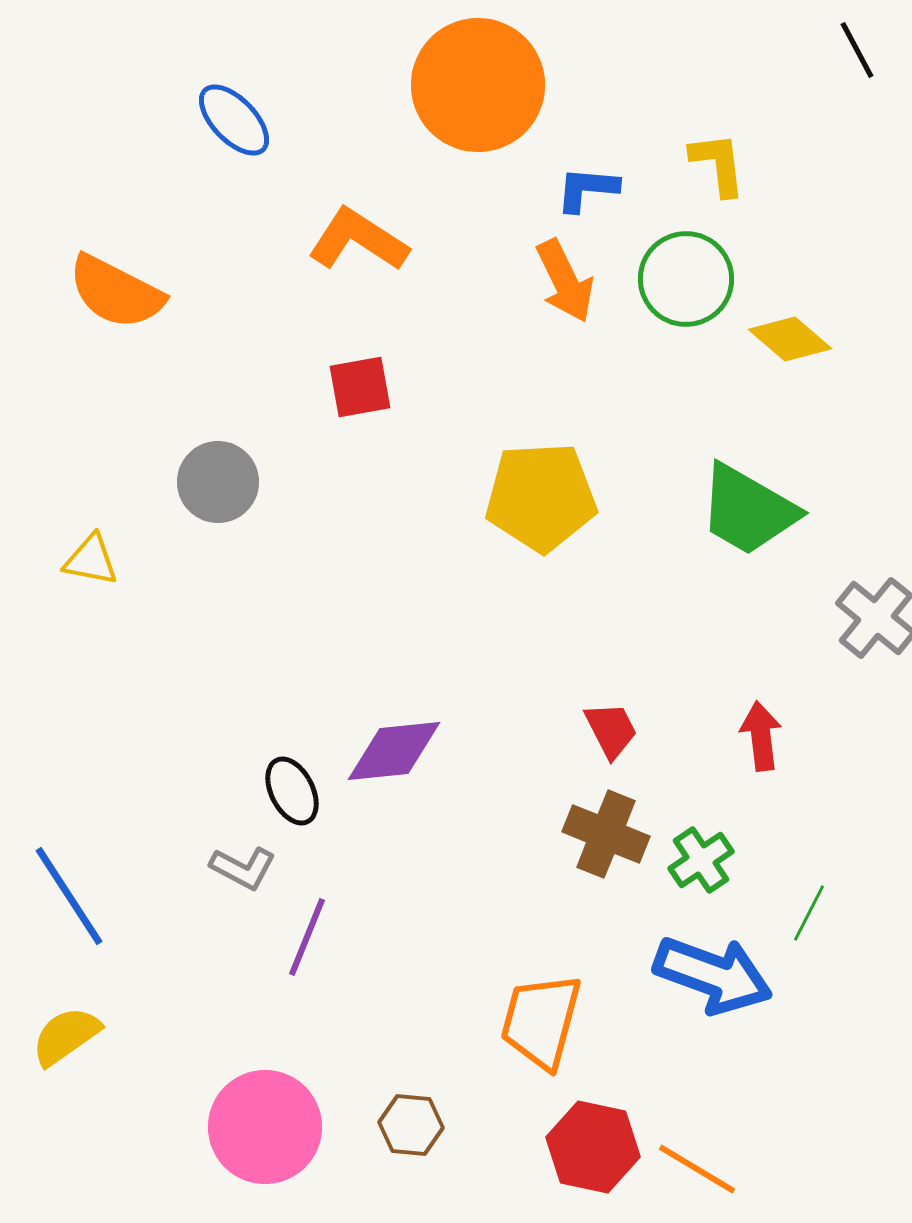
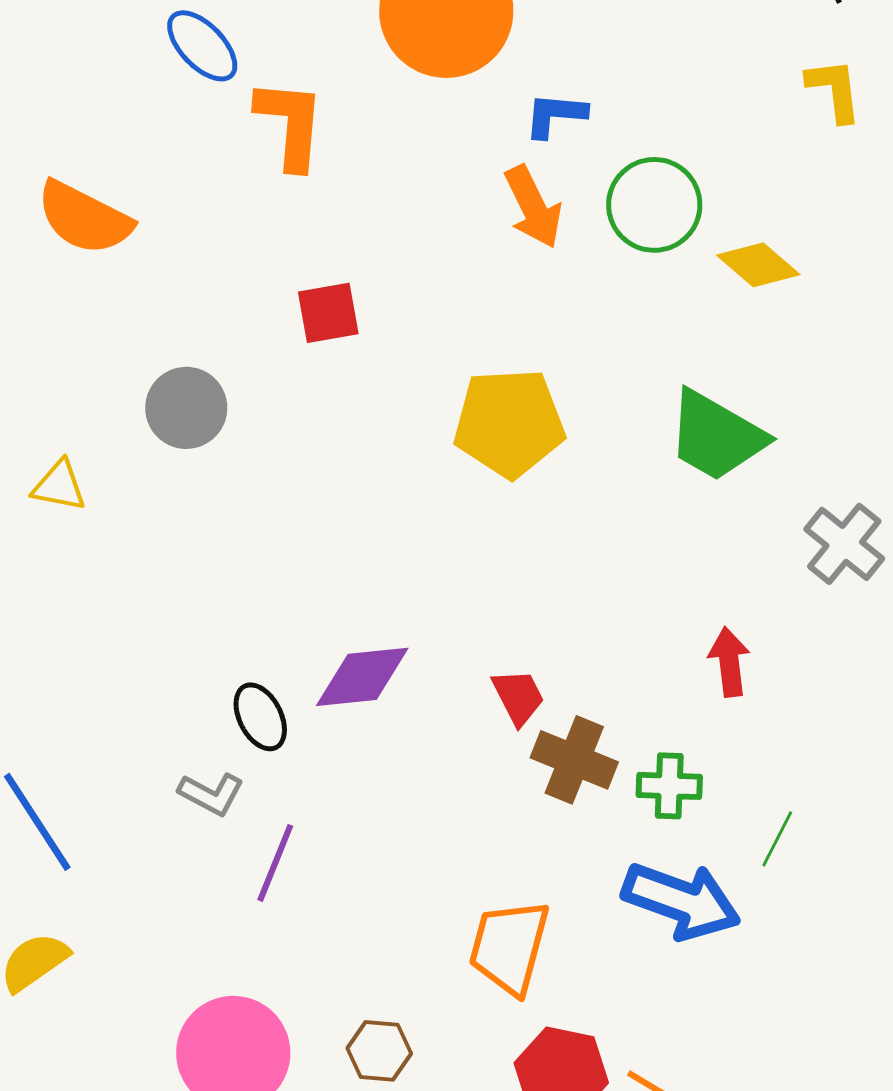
yellow L-shape: (718, 164) -> (834, 90), moved
orange L-shape: (358, 240) -> (290, 124), moved, turned 62
red trapezoid: (611, 730) -> (518, 697), moved
green cross: (701, 860) -> (669, 786), turned 36

